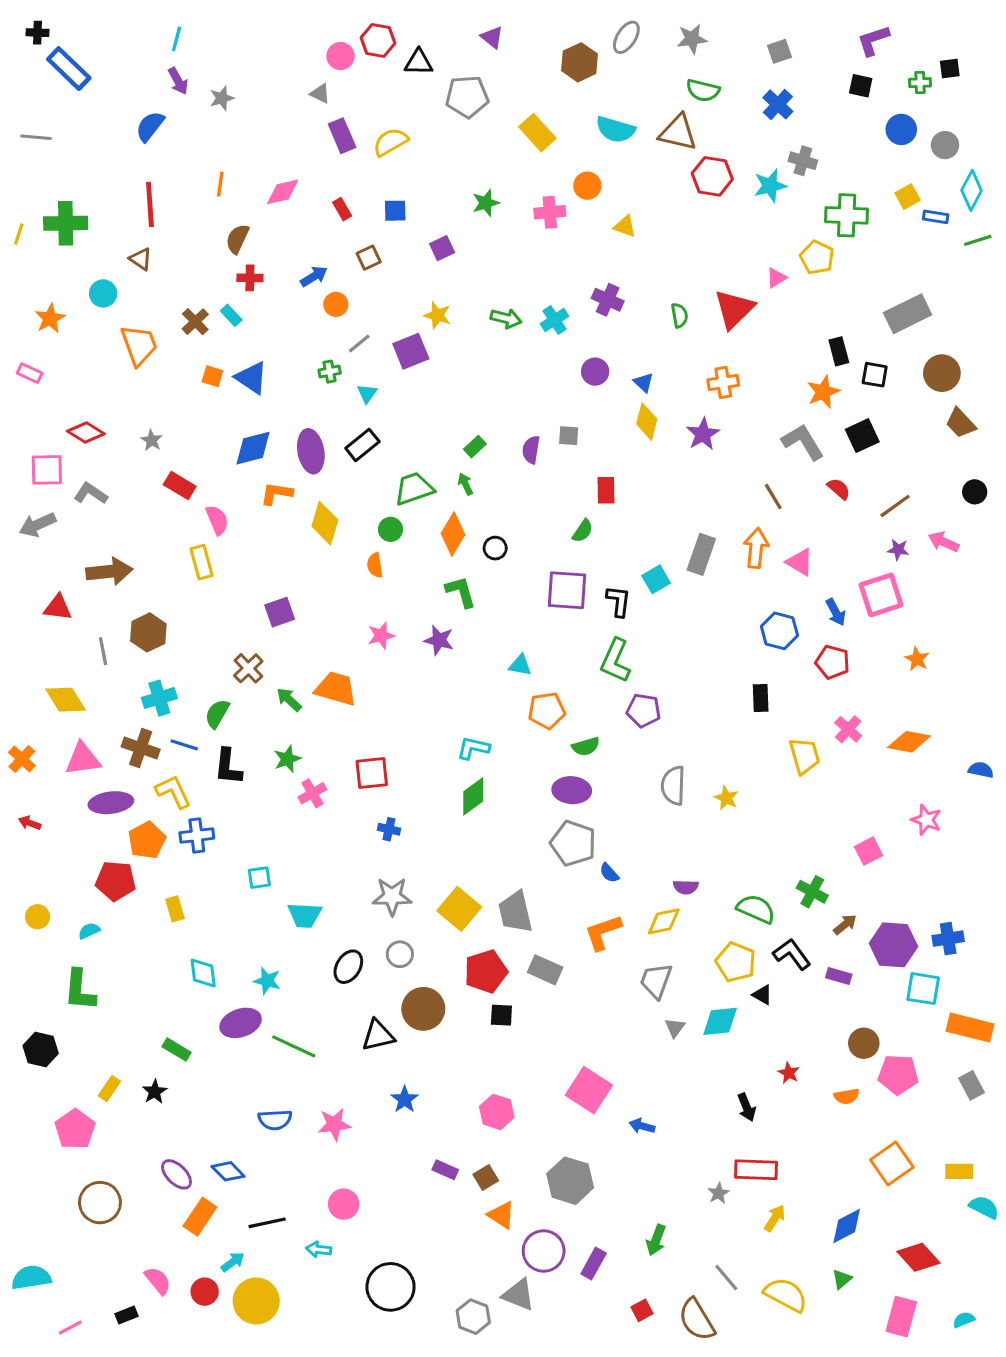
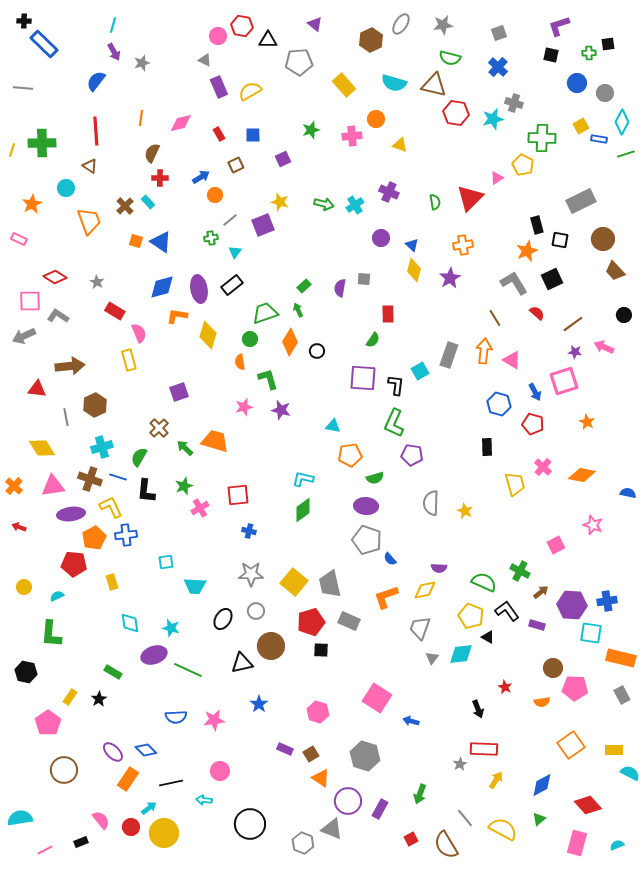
green L-shape: (461, 592) -> (268, 379), moved

